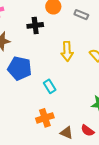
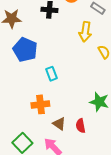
yellow arrow: (67, 51) -> (85, 32), moved
red semicircle: (87, 131) -> (81, 126), turned 32

